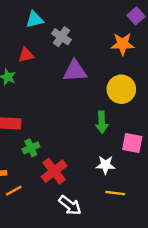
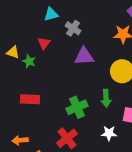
red triangle: (26, 55) -> (44, 43), turned -40
green cross: (31, 148) -> (77, 107), moved, size x1.5

